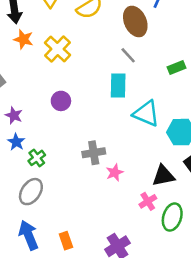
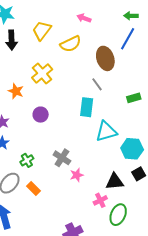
orange star: (23, 39) -> (16, 91), moved
cyan triangle: (146, 114) -> (106, 131), turned -45
gray cross: (94, 153) -> (62, 158), turned 36
green cross: (37, 158) -> (27, 160), moved
orange rectangle: (66, 241) -> (34, 188), moved, turned -32

